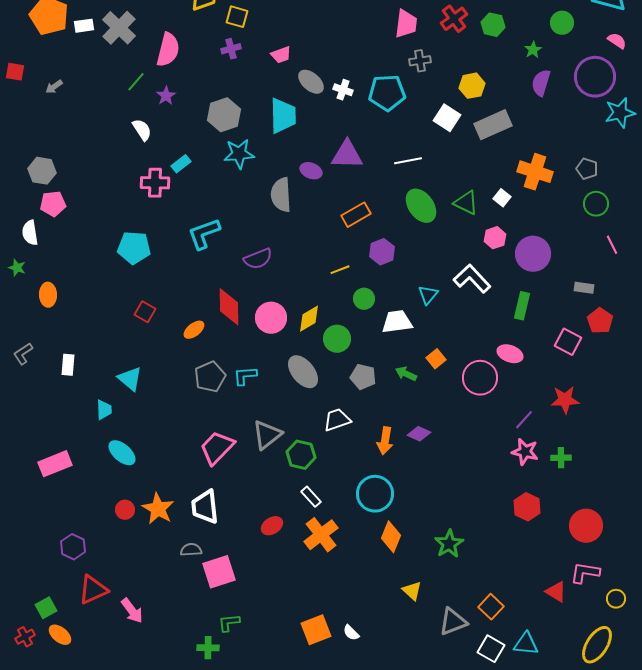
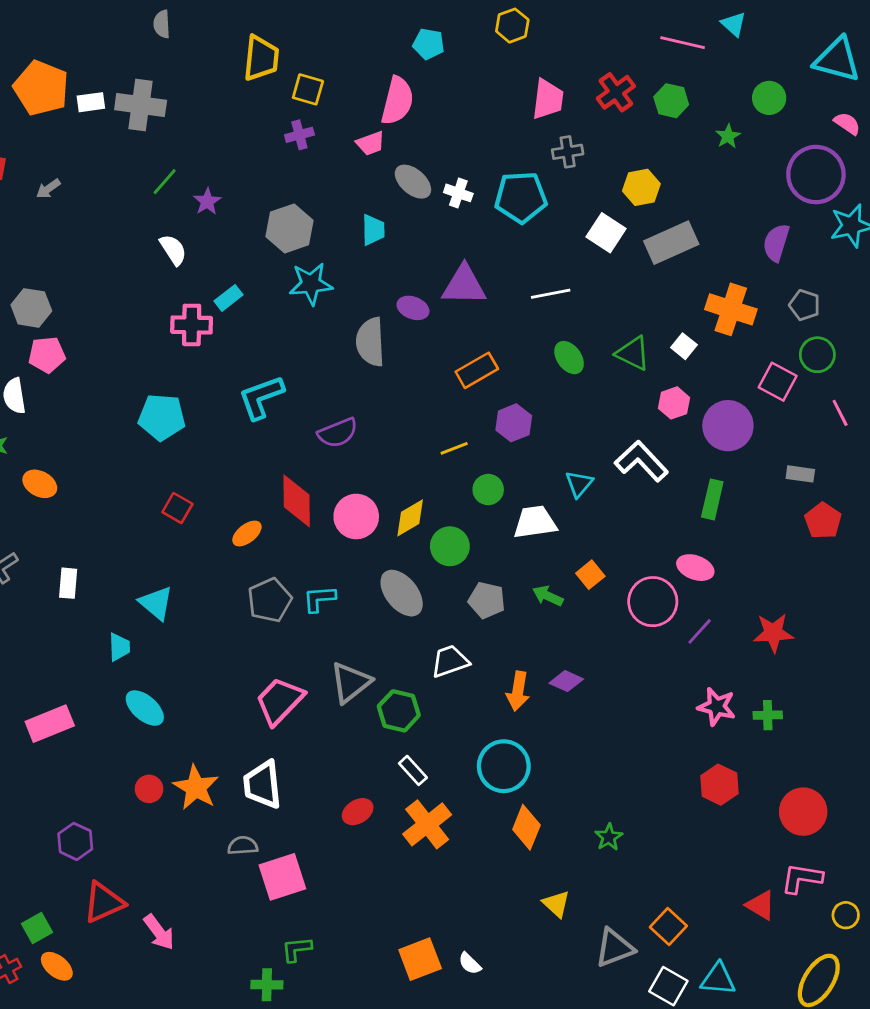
gray cross: (119, 28) -> (141, 105), turned -36
pink semicircle: (168, 50) -> (397, 101), moved
purple semicircle: (541, 83) -> (776, 243), moved
cyan trapezoid: (283, 116) -> (373, 230), size x0.6
green ellipse: (421, 206) -> (569, 358), size x0.7
orange ellipse: (48, 295) -> (40, 484), turned -60
pink square: (568, 342) -> (778, 382), moved
purple line: (524, 420) -> (700, 631), moved
green star: (449, 544) -> (609, 837), size x0.7

